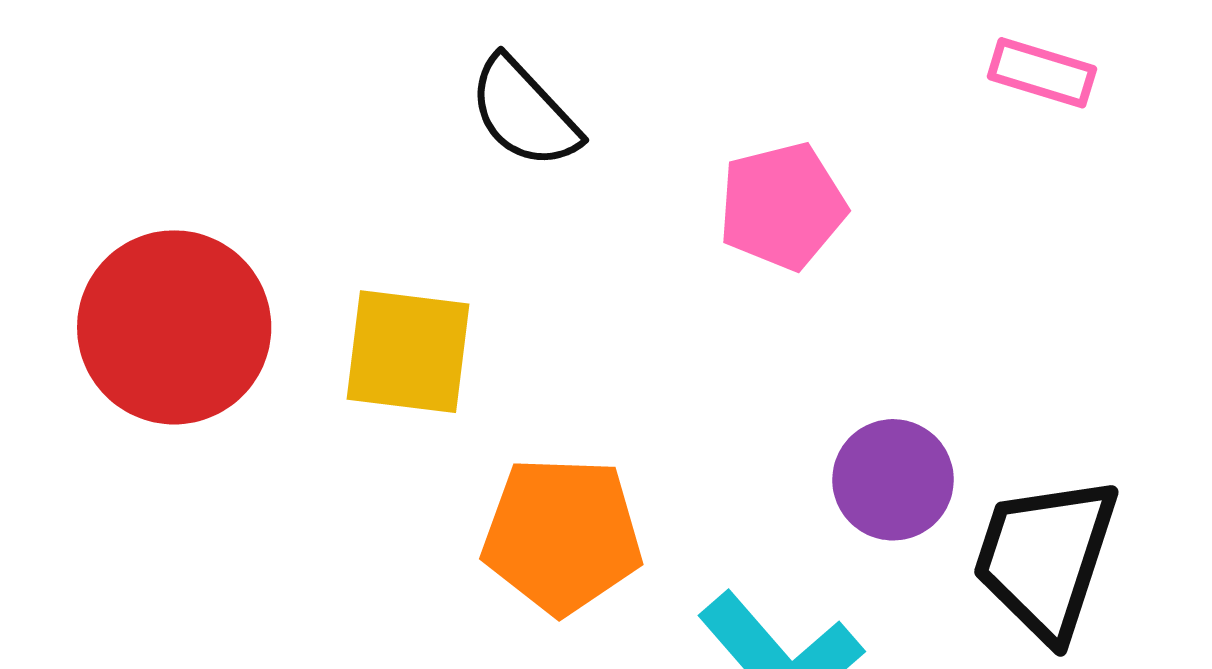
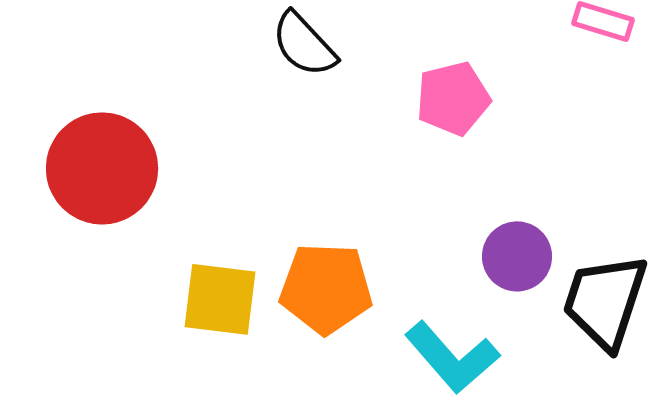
yellow square: (408, 352) -> (220, 299), moved

